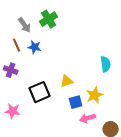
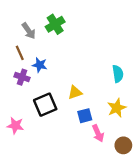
blue star: (35, 47) -> (40, 65), moved
purple cross: (11, 70) -> (22, 77), moved
yellow star: (95, 95) -> (117, 108), moved
pink arrow: (88, 118) -> (98, 133), turned -98

